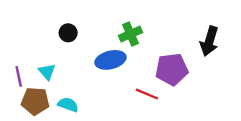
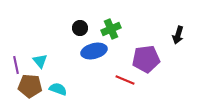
black circle: (68, 33) -> (80, 28), moved
black arrow: (209, 41) -> (178, 35), size x0.7

